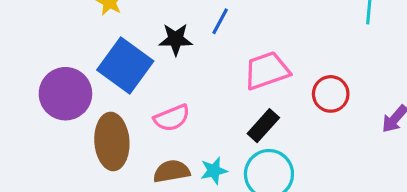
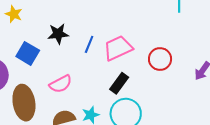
blue line: (220, 21) -> (89, 44), moved
blue square: (125, 65) -> (28, 53), size x0.7

